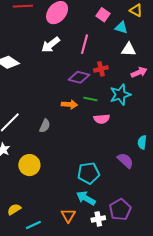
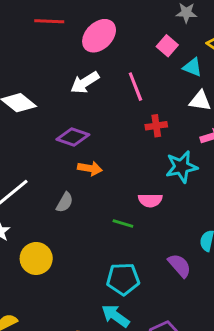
pink line: (85, 44) -> (135, 87), turned -42
purple diamond: (79, 77) -> (73, 137), moved
green line: (90, 99) -> (123, 223), moved
orange arrow: (69, 104) -> (90, 168), moved

